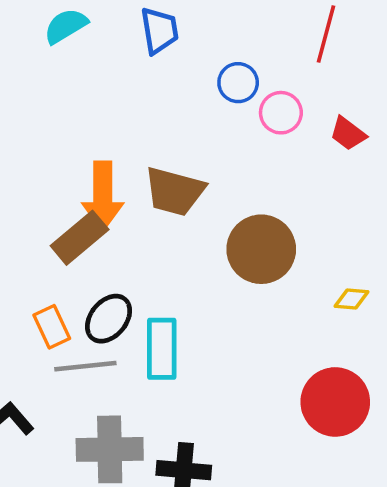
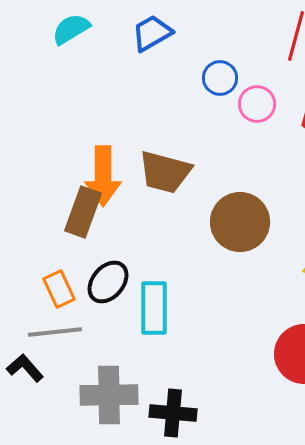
blue trapezoid: (159, 31) -> (152, 33), turned -111
brown rectangle: (80, 238) -> (83, 212), turned -30
gray line: (85, 366) -> (55, 332), moved

